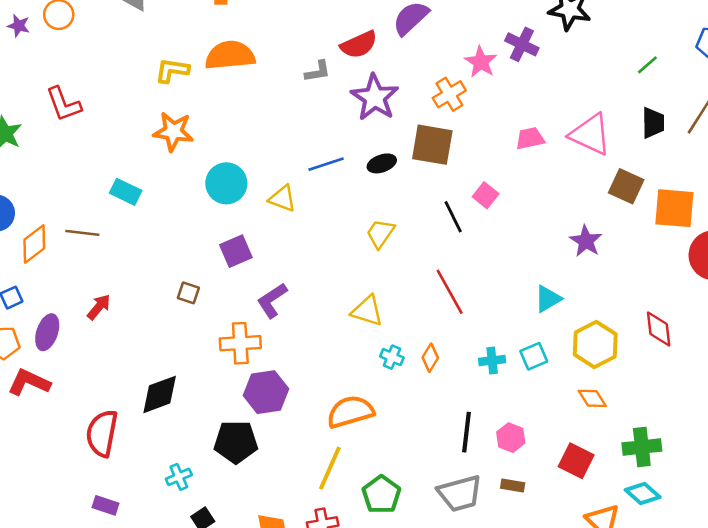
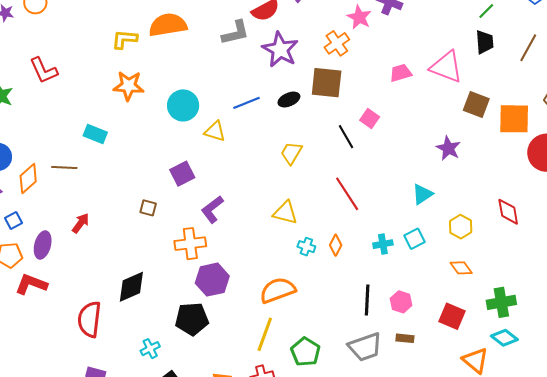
gray L-shape: (318, 71) -> (235, 33), size x1.4
black trapezoid: (653, 123) -> (485, 42), moved
cyan circle: (226, 183) -> (183, 105), moved
yellow hexagon: (595, 344) -> (461, 227), size x0.7

